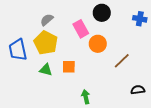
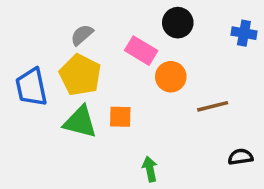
pink rectangle: (81, 29) -> (141, 51), turned -30
brown line: (122, 61) -> (213, 106), turned 30
green triangle: (46, 70) -> (80, 122), size x1.5

